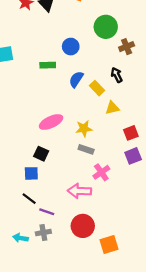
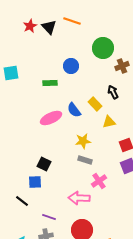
blue semicircle: (76, 79) -> (74, 110), moved, turned -70
pink ellipse: (51, 122) -> (51, 118), moved
black line: (29, 199) -> (22, 201), moved

